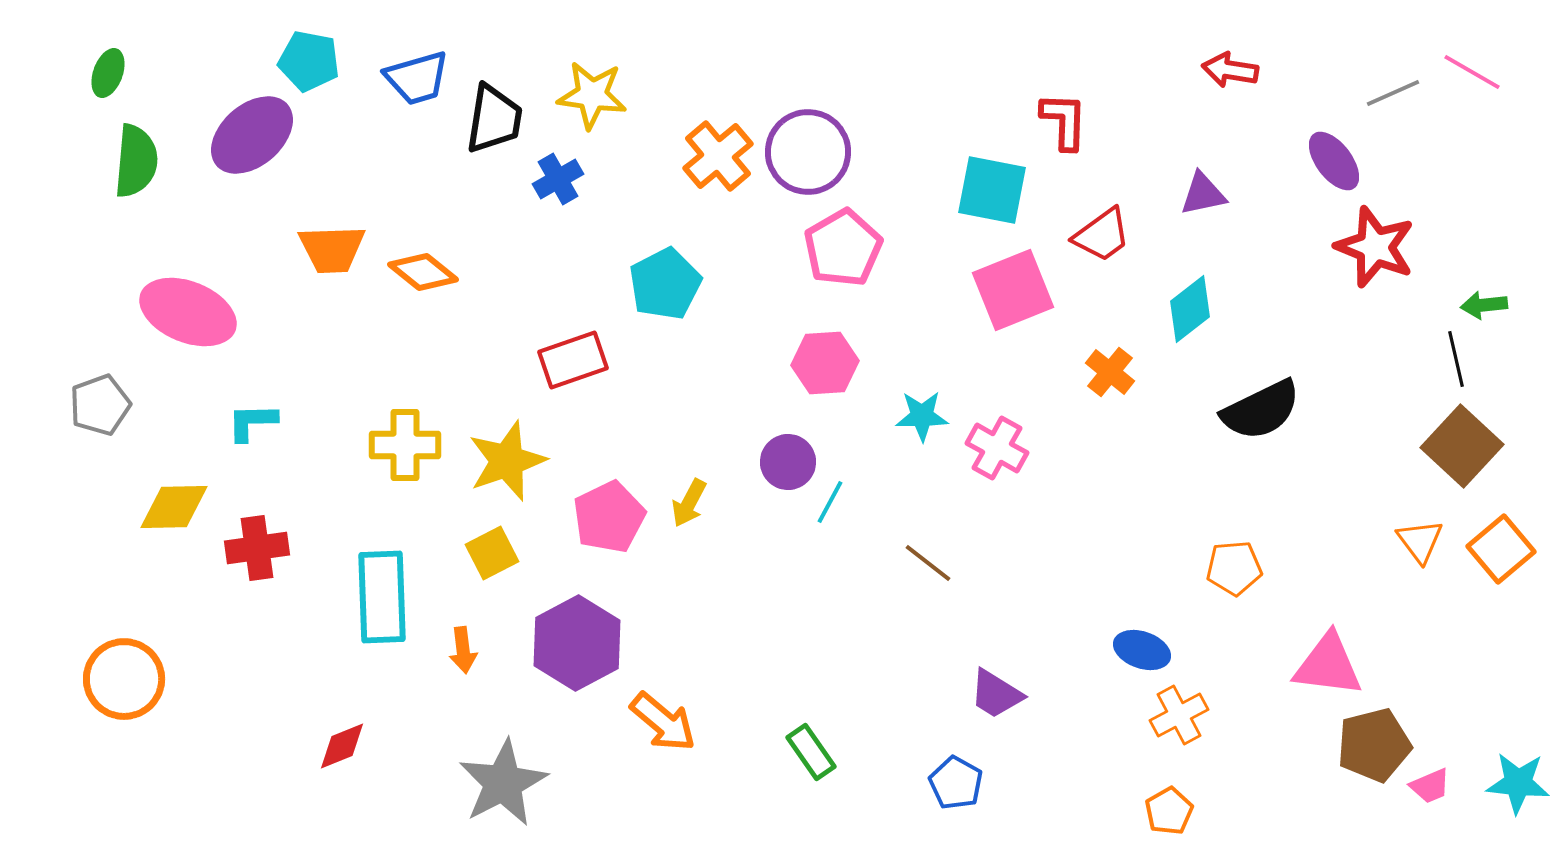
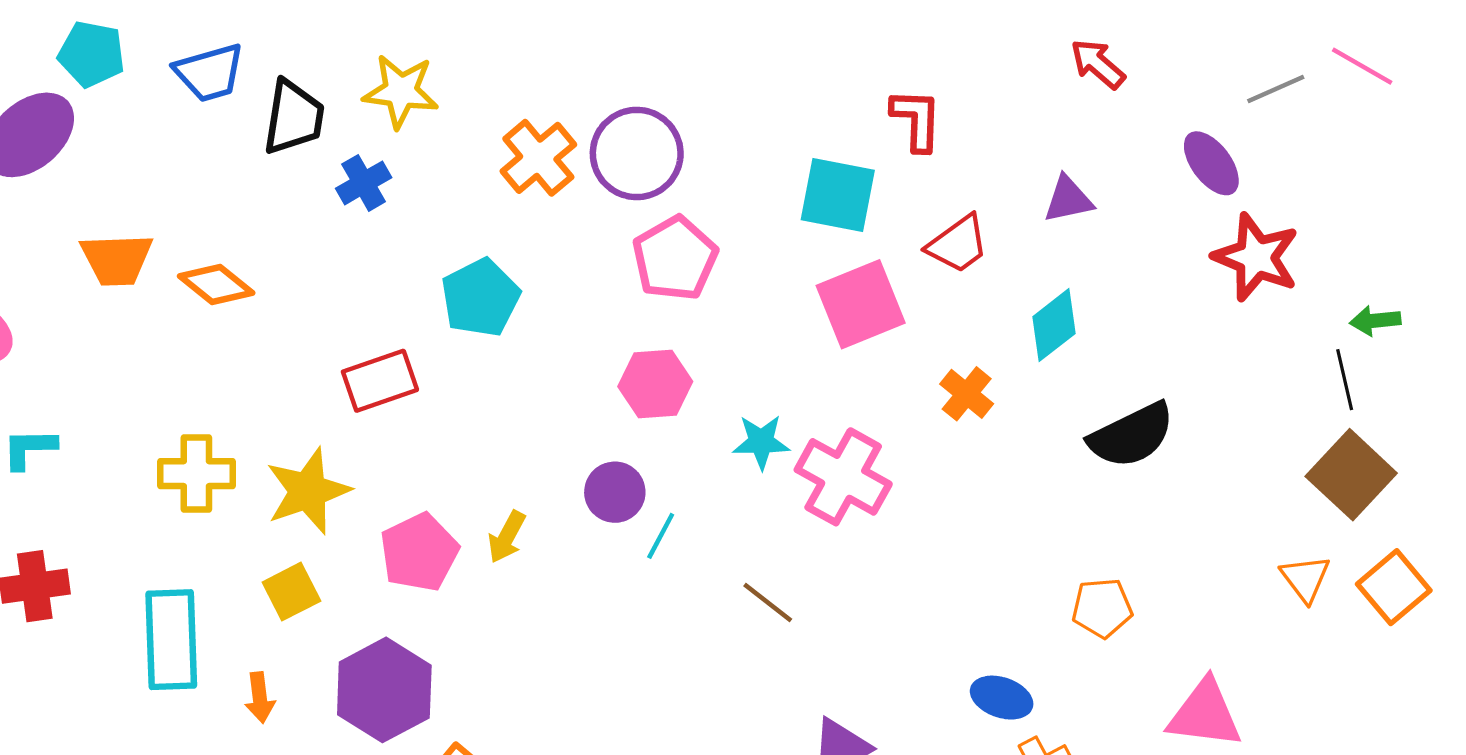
red arrow: (1230, 70) -> (1098, 64), turned 32
pink cross: (997, 448) -> (843, 477), size x1.4

